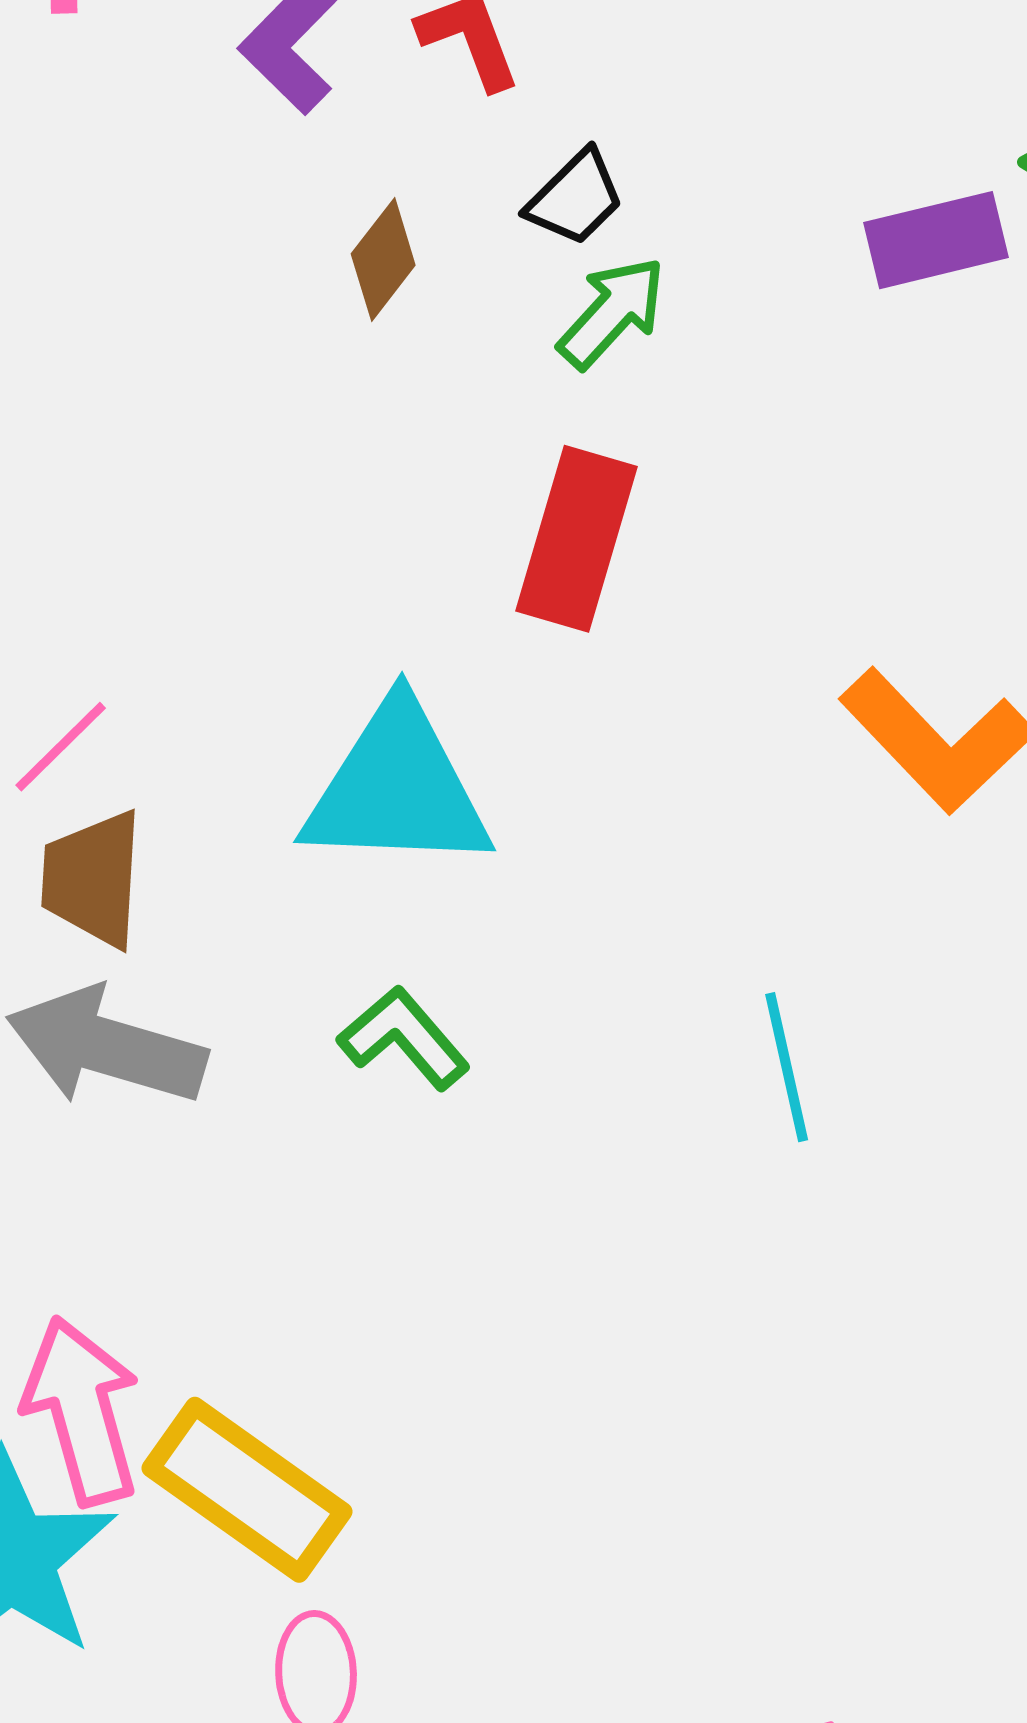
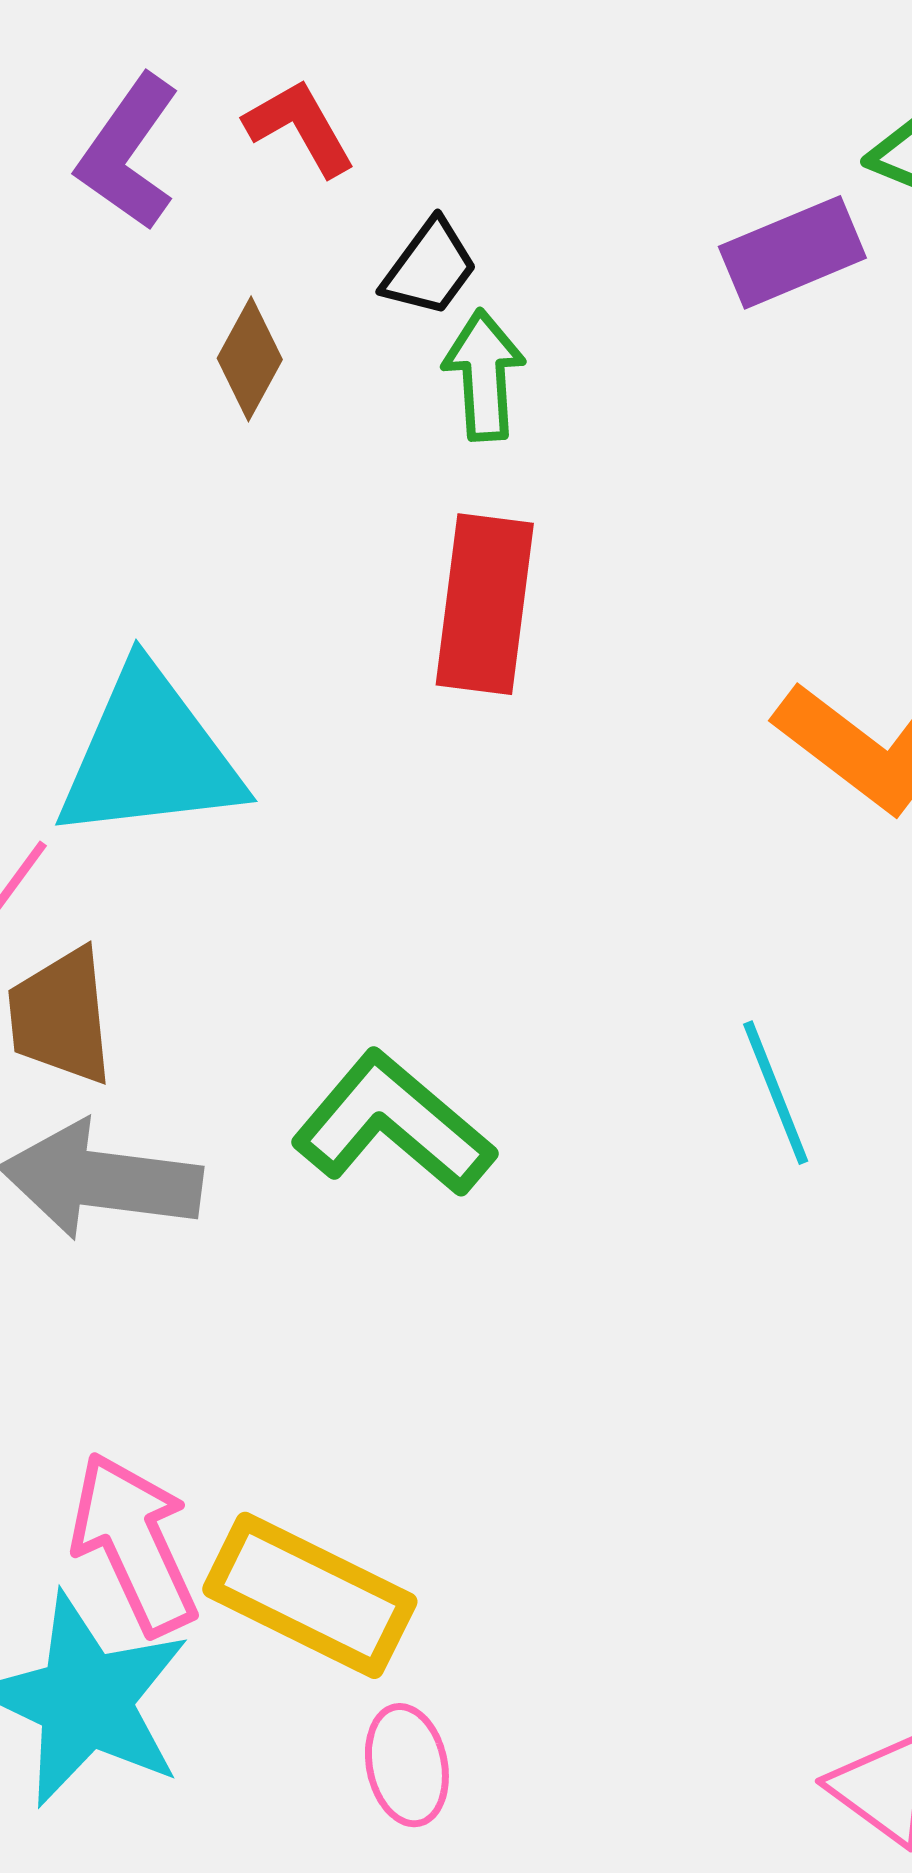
green arrow: (612, 312) -> (484, 375), turned -37
cyan triangle: (397, 788) -> (150, 755), moved
green L-shape: (404, 1038) -> (393, 1124), size x1.5

